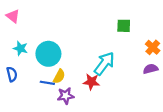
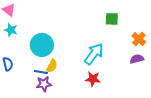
cyan star: (20, 48) -> (11, 30), moved
red star: (91, 82) -> (93, 79), moved
purple star: (66, 96) -> (44, 84), moved

